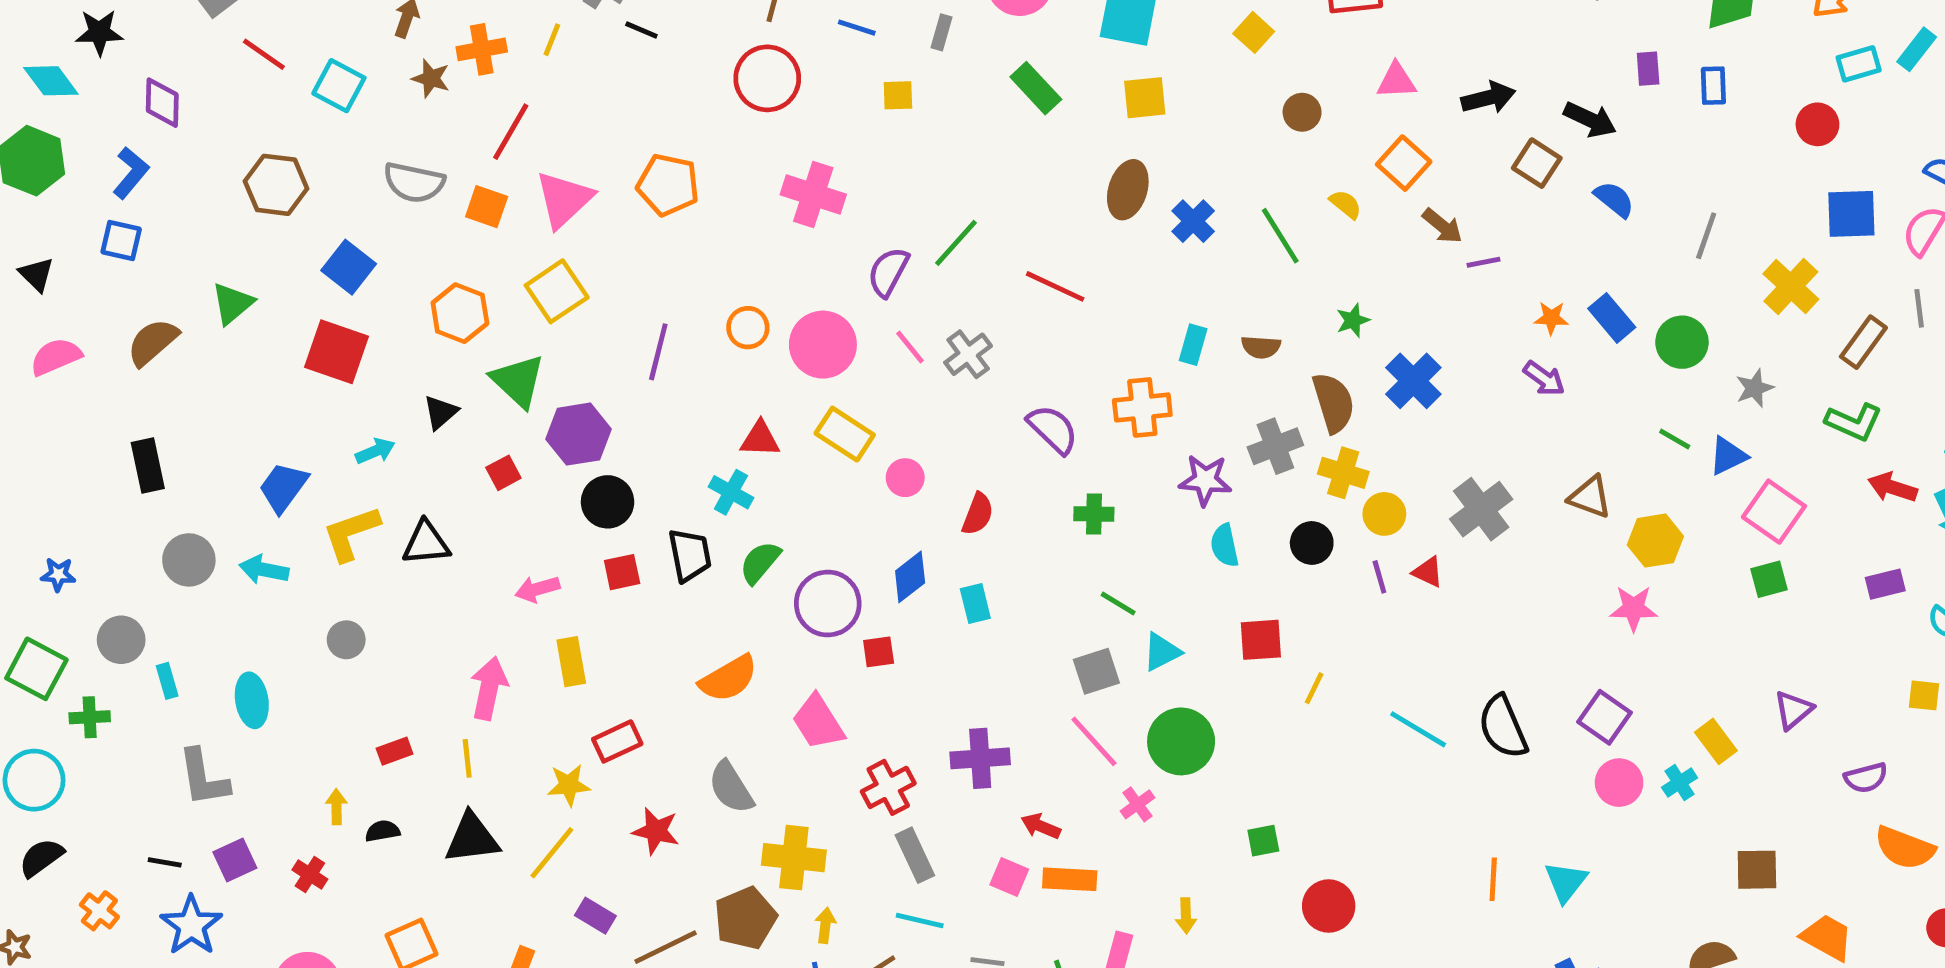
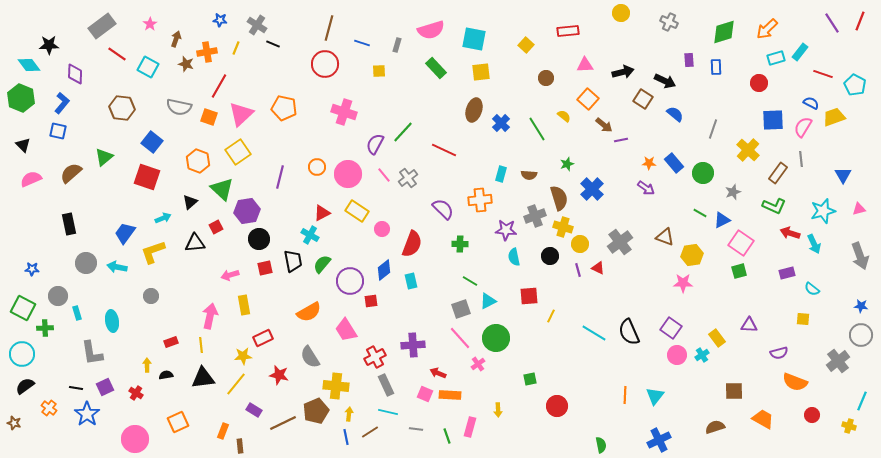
red triangle: (760, 439) -> (322, 213), turned -30
red semicircle: (978, 514) -> (412, 244), size x1.5
black triangle: (426, 543) -> (195, 243), moved
purple triangle: (1793, 710) -> (749, 325), turned 42

